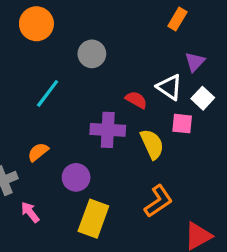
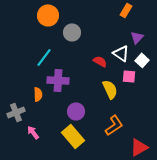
orange circle: (36, 24) -> (48, 15), moved
purple cross: (108, 130) -> (58, 80), moved
orange semicircle: (38, 152) -> (38, 94), turned 128
purple circle: (76, 177) -> (76, 111), moved
yellow rectangle: (93, 219) -> (73, 136), turned -60

